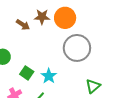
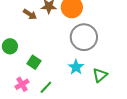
cyan star: (49, 76) -> (76, 67), moved

